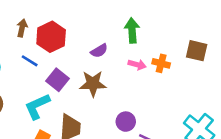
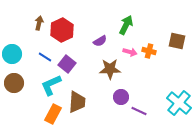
green arrow: (132, 30) -> (126, 25), turned 30
blue line: (30, 61) -> (45, 57), moved
brown star: (93, 84) -> (110, 69), moved

